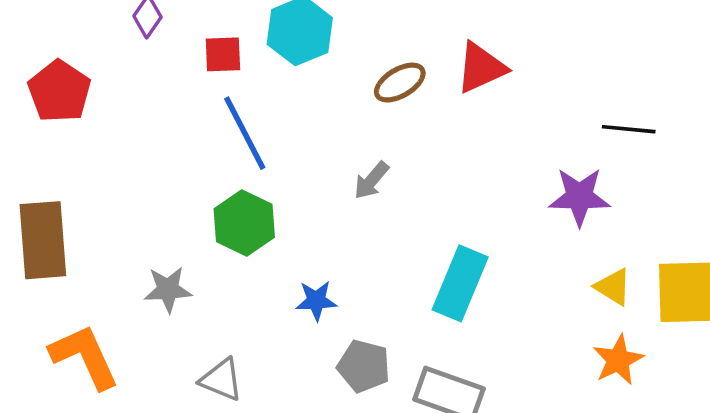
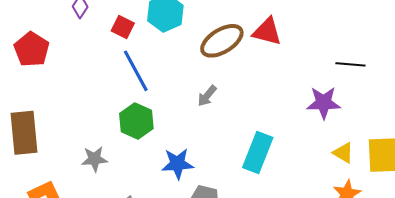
red square: (223, 54) -> (123, 27), turned 30
red triangle: (481, 68) -> (267, 32), turned 40
brown ellipse: (400, 83) -> (222, 41), size x1.5
blue star: (316, 301) -> (178, 164), size x1.4

